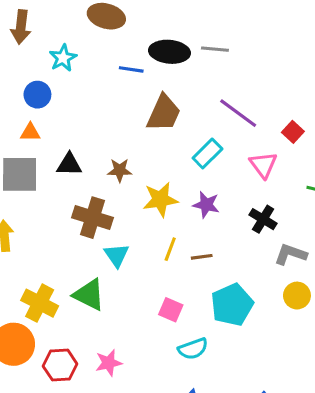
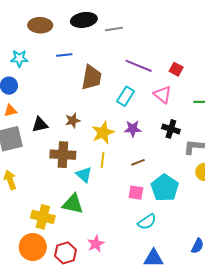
black ellipse: (169, 52) -> (84, 20), moved
cyan star: (63, 58) -> (19, 58), turned -30
yellow line: (170, 249) -> (103, 160), moved
pink square: (171, 310) -> (136, 193), moved

